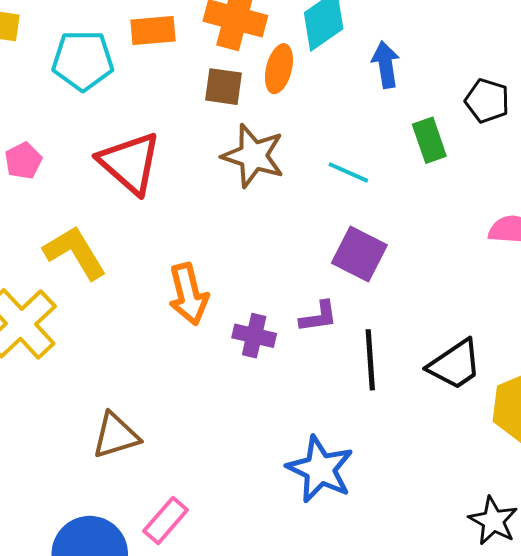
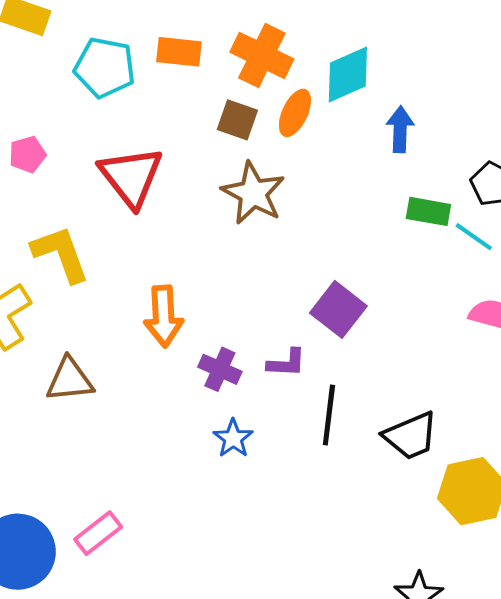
green rectangle: (429, 140) -> (428, 211), turned -72
cyan line: (348, 172) -> (474, 237), moved
brown triangle: (116, 436) -> (70, 380), moved
blue star: (320, 469) -> (233, 438), moved, size x0.6

